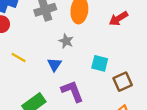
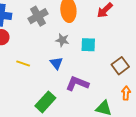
cyan square: (100, 63) -> (88, 45), moved
purple L-shape: (72, 91) -> (77, 84), turned -35

